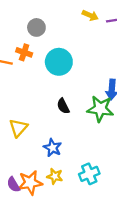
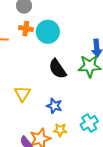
orange cross: (24, 52) -> (26, 29), moved
black semicircle: (63, 106) -> (58, 69), size x1.5

